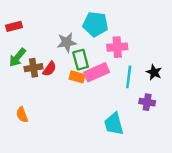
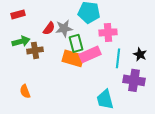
green arrow: (17, 57) -> (21, 41), turned -144
red semicircle: (50, 69) -> (49, 28), moved
orange rectangle: (77, 77) -> (73, 58), size x1.5
purple cross: (147, 102) -> (134, 80), size x1.5

